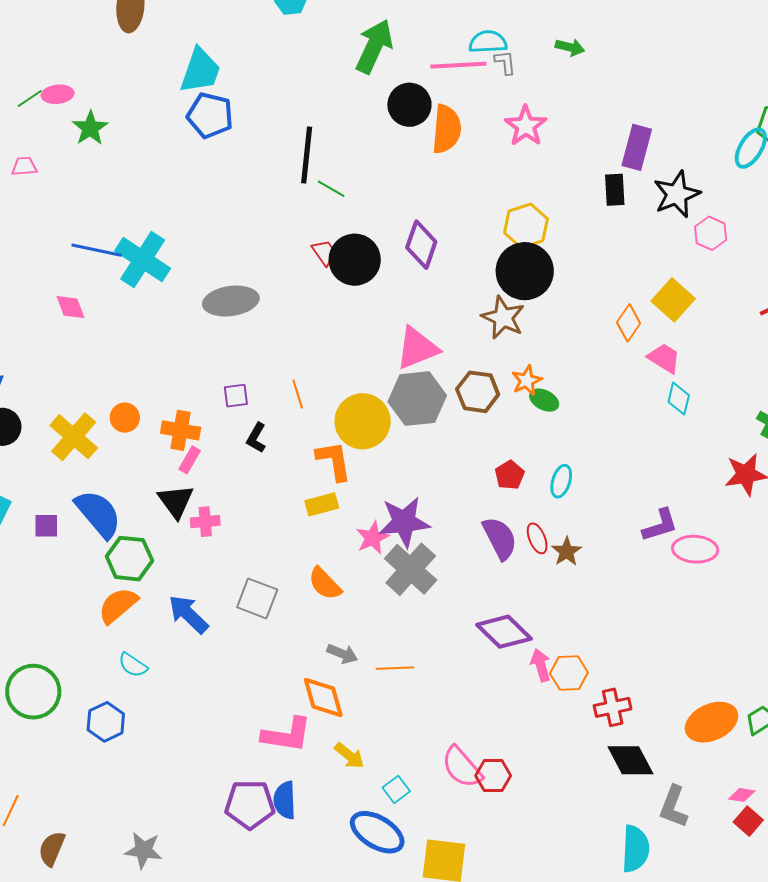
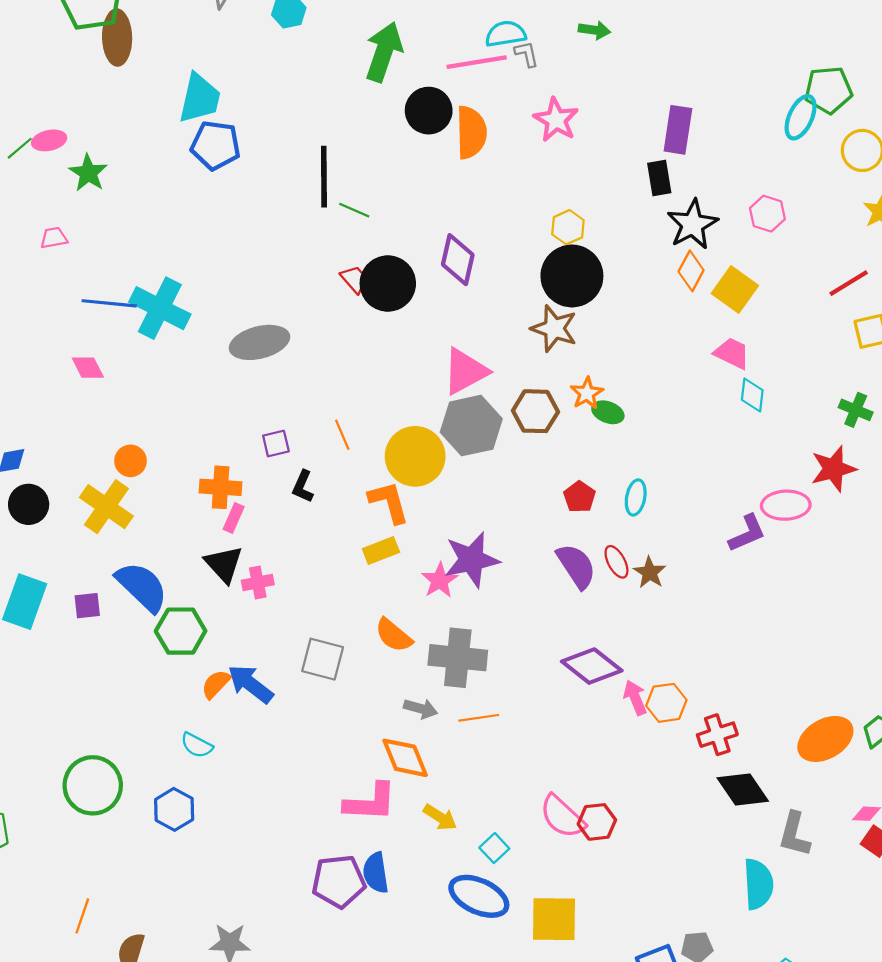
pink trapezoid: (24, 166) -> (54, 238), moved
black star: (677, 194) -> (692, 224), moved
yellow hexagon: (526, 226) -> (568, 227), size x0.7
orange diamond: (629, 323) -> (691, 271), moved
orange circle: (125, 418) -> (130, 461), moved
pink ellipse: (695, 549) -> (786, 505), moved
gray cross: (411, 569) -> (458, 658), moved, turned -30
orange semicircle: (118, 605) -> (216, 684), moved, size x0.7

